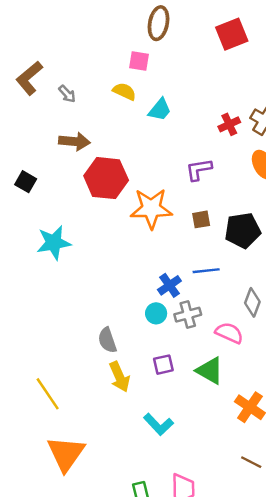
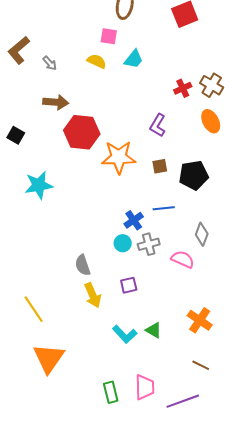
cyan trapezoid: (160, 110) -> (134, 59), moved
purple L-shape: (199, 169) -> (158, 125), turned -50
green triangle: (210, 371) -> (154, 330), moved, size x0.7

